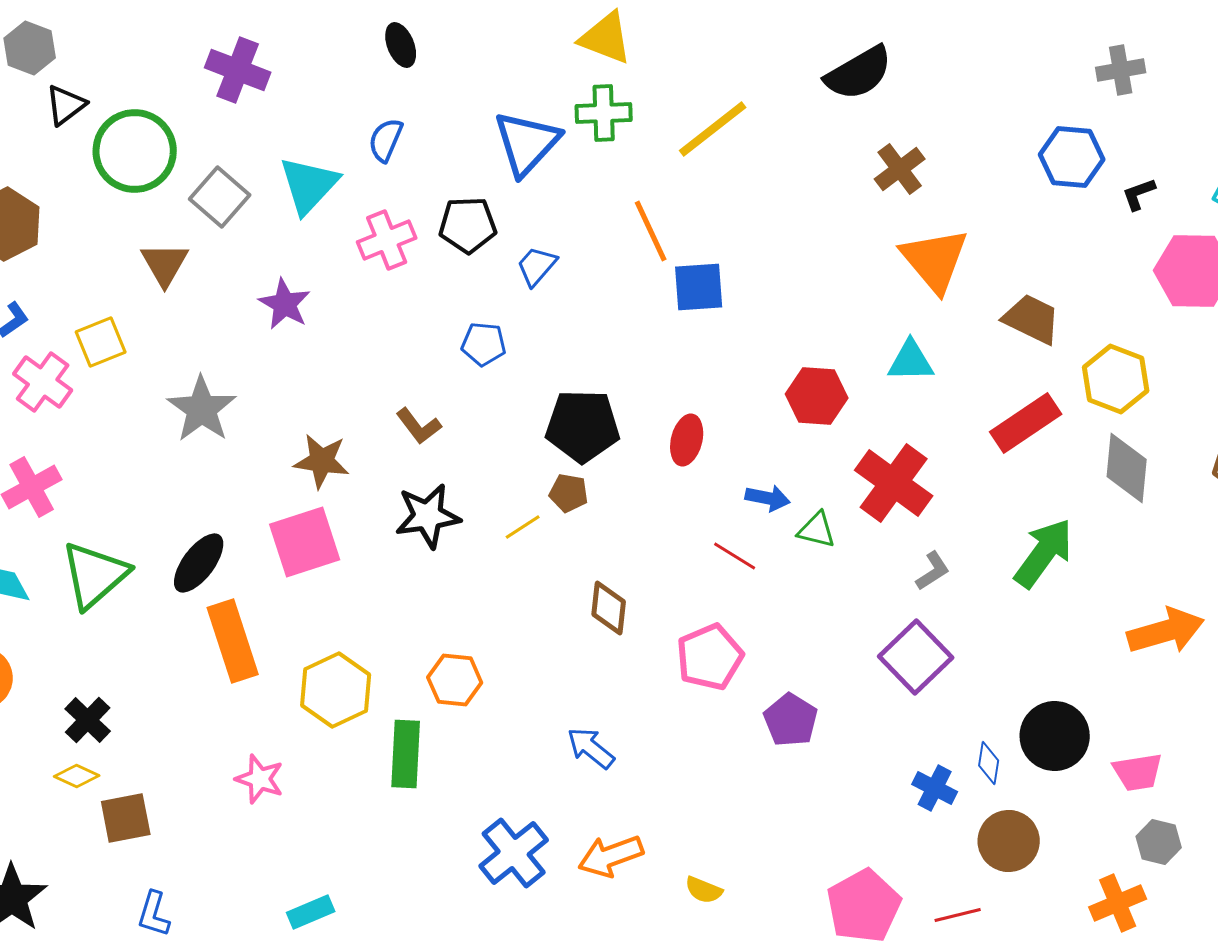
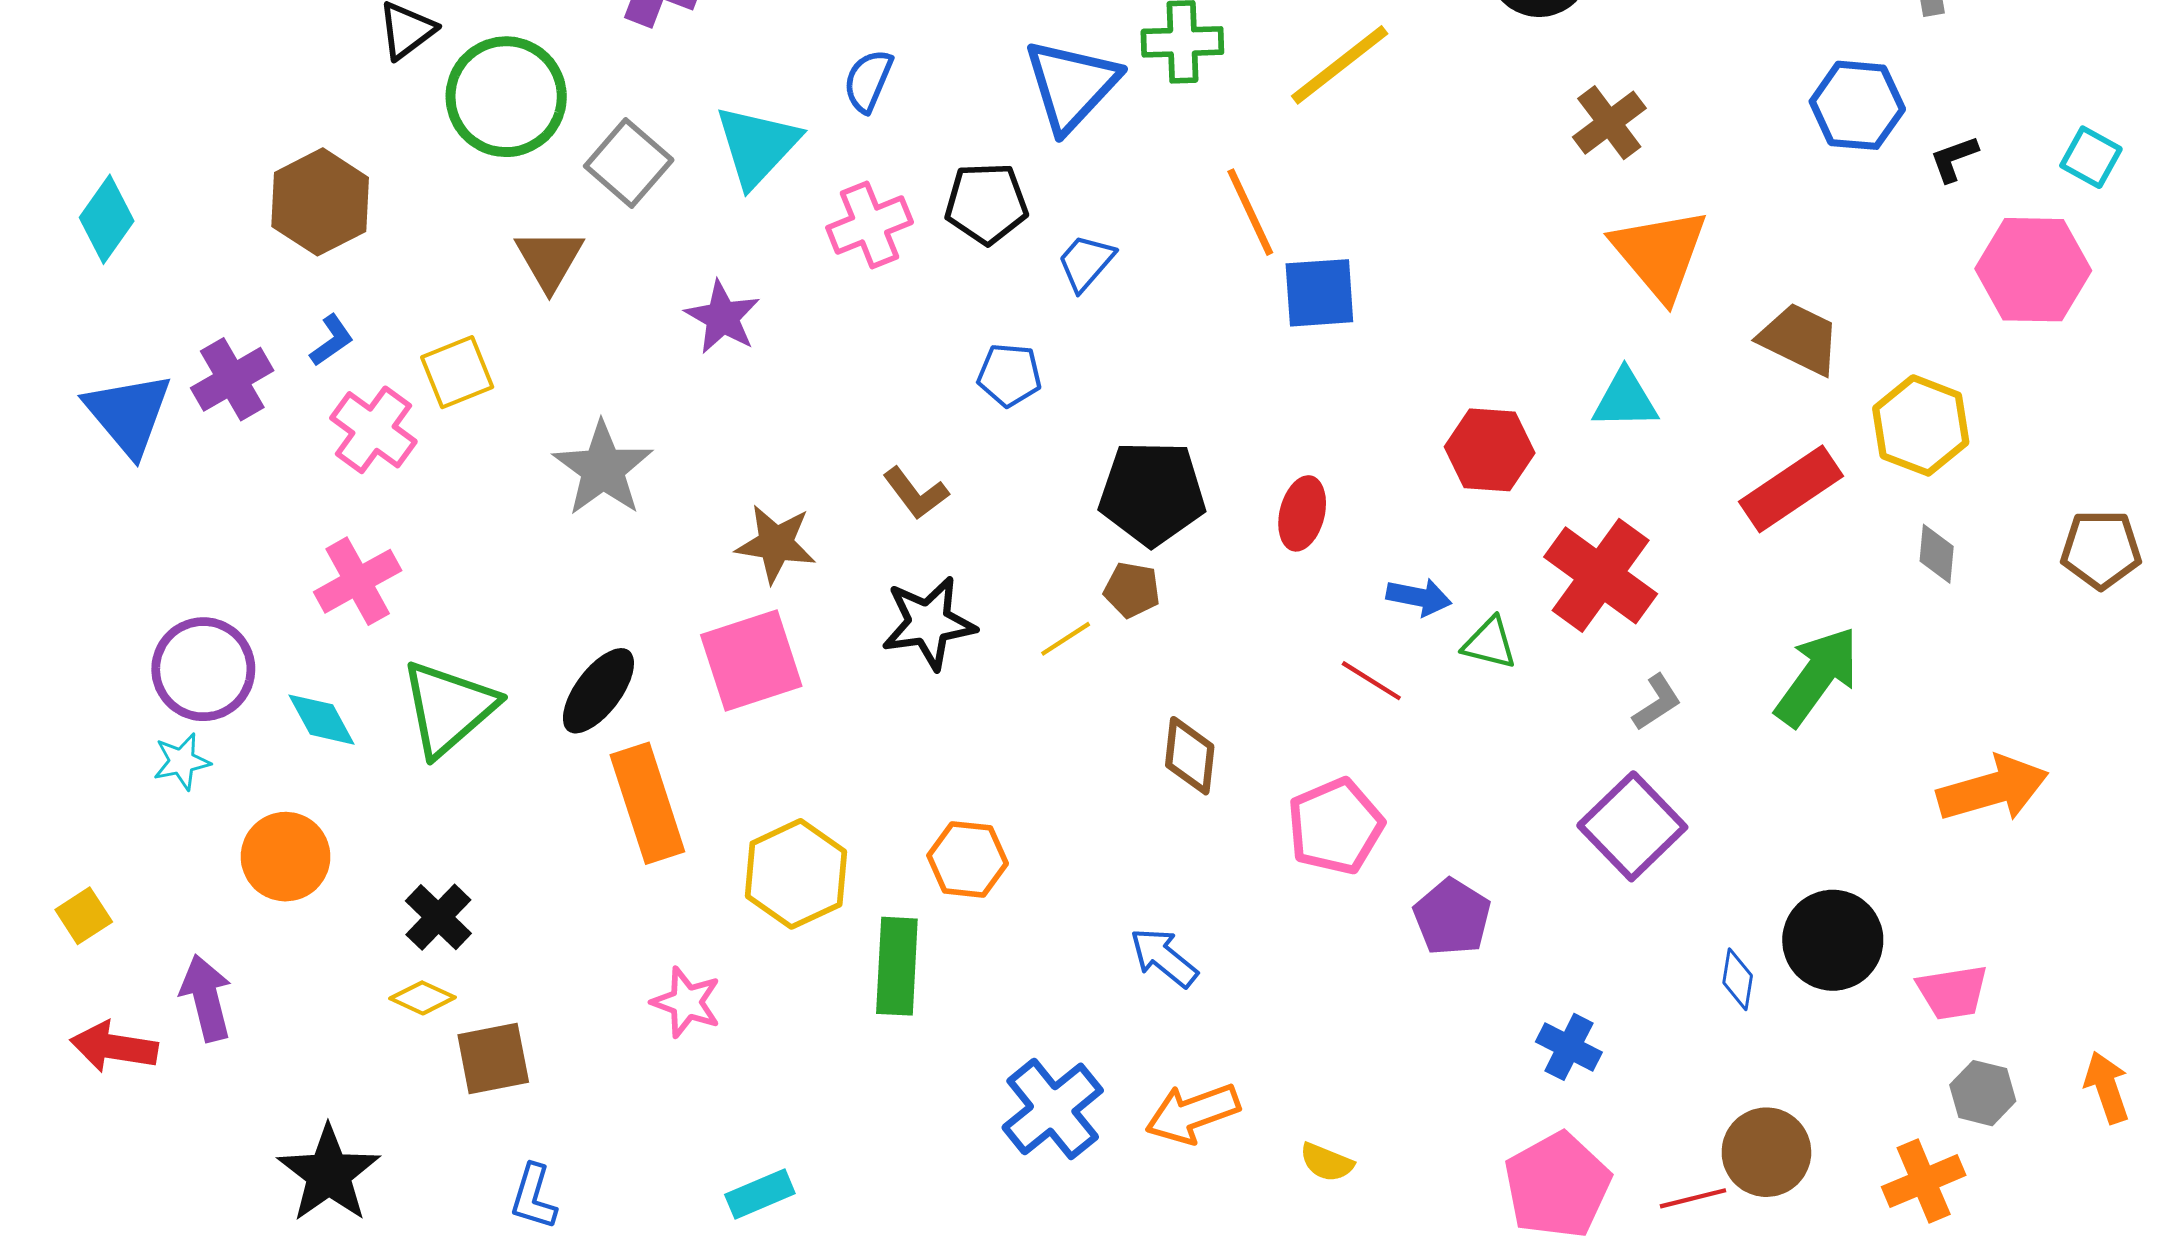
gray diamond: (1127, 468) -> (1937, 554), size x0.6
blue cross: (935, 788) -> (1569, 1047), moved
brown circle: (1009, 841) -> (1766, 1152), moved

